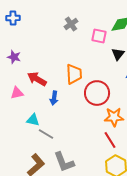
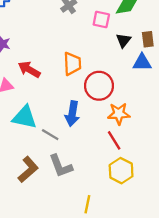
blue arrow: (54, 98) -> (72, 114), moved, size x1.5
cyan triangle: (33, 120) -> (25, 117), size x1.6
gray line: (46, 134) -> (50, 135), moved

